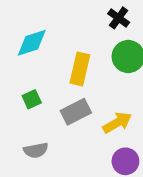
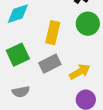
green square: (32, 99) -> (18, 55), size x1.6

